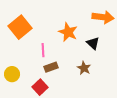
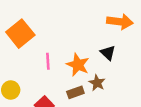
orange star: (68, 32) -> (78, 65), moved
brown rectangle: (51, 67) -> (75, 92), moved

